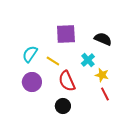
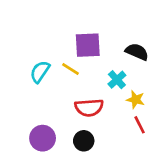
yellow line: (53, 61) -> (70, 69), moved
red semicircle: (67, 81) -> (89, 108), turned -70
purple circle: (32, 82) -> (43, 138), moved

